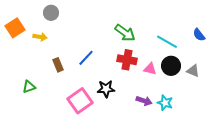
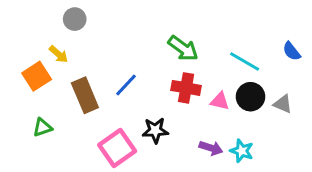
orange square: (15, 28) -> (37, 76), moved
yellow arrow: (40, 37) -> (59, 54), turned 32
brown rectangle: (58, 65) -> (85, 95), size x1.6

